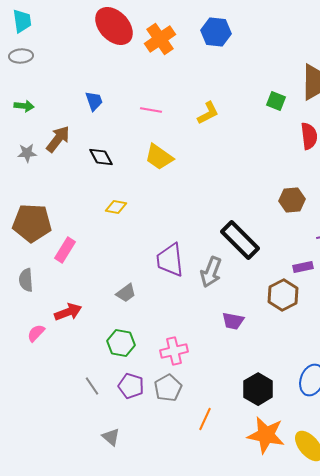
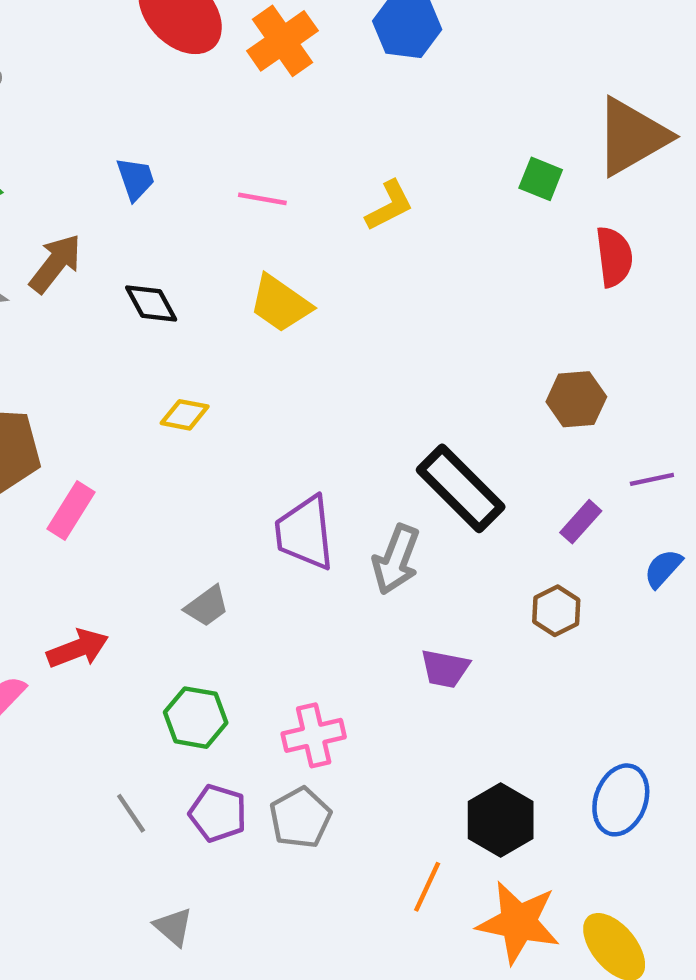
purple rectangle: (303, 267) -> (581, 522), moved, turned -36
brown hexagon: (283, 295) -> (556, 611), size x0.7
orange line: (205, 419) -> (427, 887), moved

